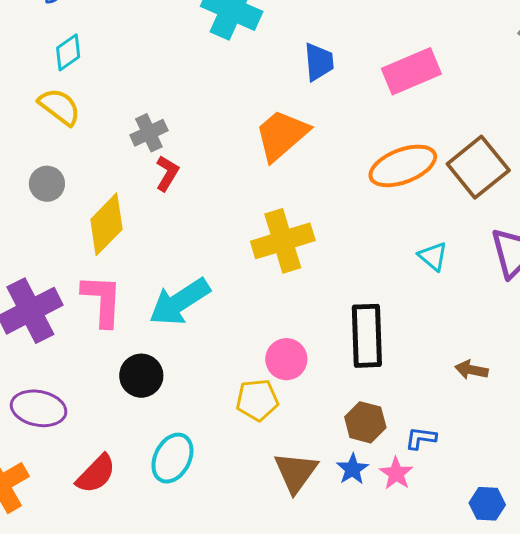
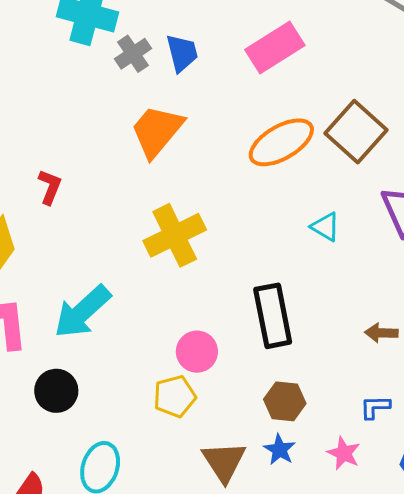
gray cross: (149, 133) -> (133, 54), moved
blue L-shape: (421, 438) -> (375, 407), moved
pink star: (396, 473) -> (344, 453), moved

